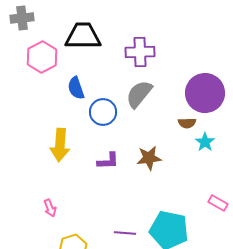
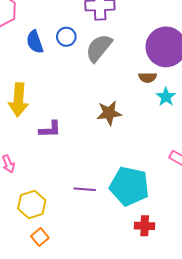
blue circle: (103, 112) -> (66, 37), moved, size x0.7
purple L-shape: (108, 161) -> (50, 129), moved

